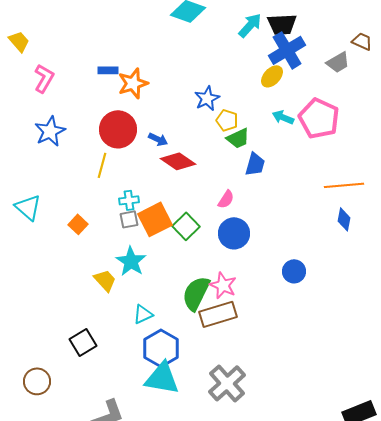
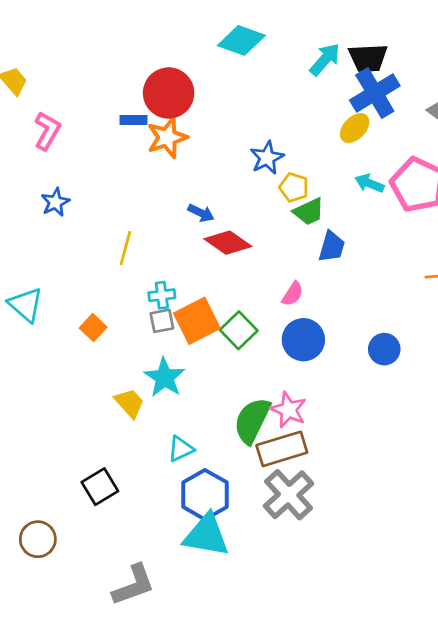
red circle: (118, 129) -> (169, 93), moved
blue star: (50, 131) -> (55, 202), size x0.7
blue circle: (294, 271) -> (384, 349), moved
gray cross: (227, 383) -> (289, 495), moved

